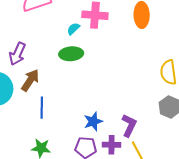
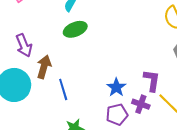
purple arrow: (17, 54) -> (24, 45), turned -30
purple cross: (112, 145) -> (141, 104), turned 36

